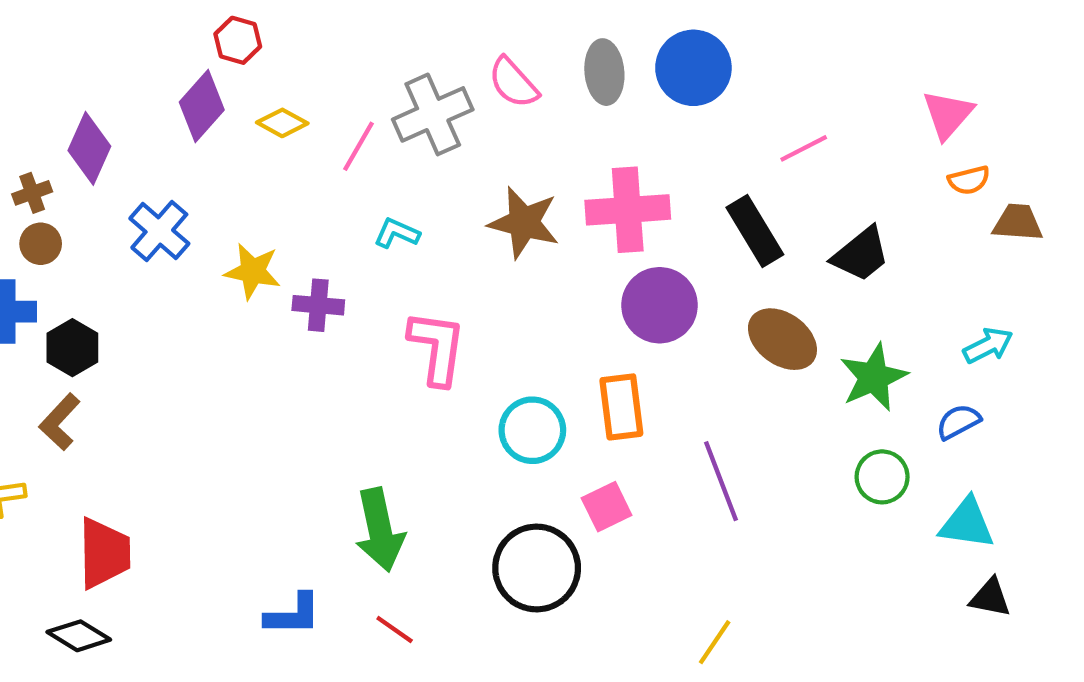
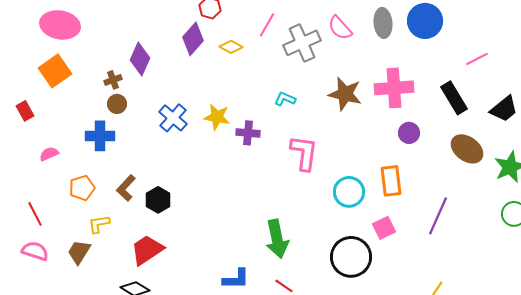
pink line: (359, 146) -> (267, 25), moved
blue cross: (159, 231) -> (173, 118), moved
purple circle: (660, 305) -> (409, 133), size x0.6
black hexagon: (72, 348) -> (158, 200), moved
purple line: (721, 481) -> (438, 216), turned 45
red trapezoid: (104, 553) -> (147, 250), turned -123

